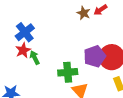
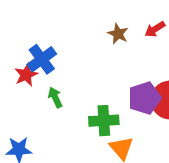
brown star: (84, 13) -> (118, 34), moved
red star: (23, 50) -> (26, 75), moved

